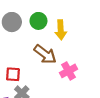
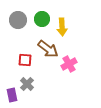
red square: (13, 74) -> (25, 60), moved

